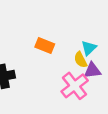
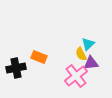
orange rectangle: (45, 45) -> (39, 57), moved

